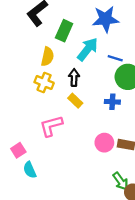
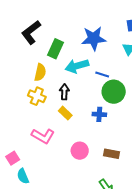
cyan arrow: (88, 49) -> (77, 66), turned -145
pink L-shape: (51, 126) -> (43, 136), turned -135
pink circle: (104, 143) -> (80, 151), moved

